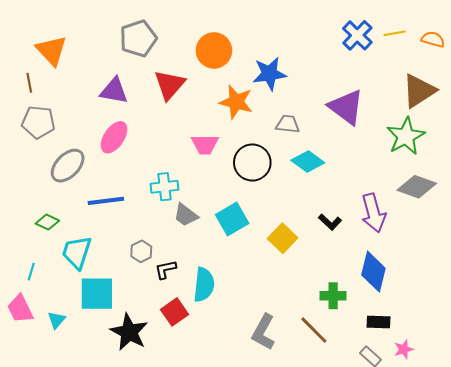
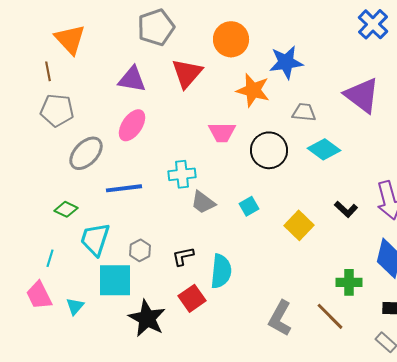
cyan square: (232, 219) -> (249, 206), size x0.6
gray hexagon: (141, 251) -> (140, 250), moved

